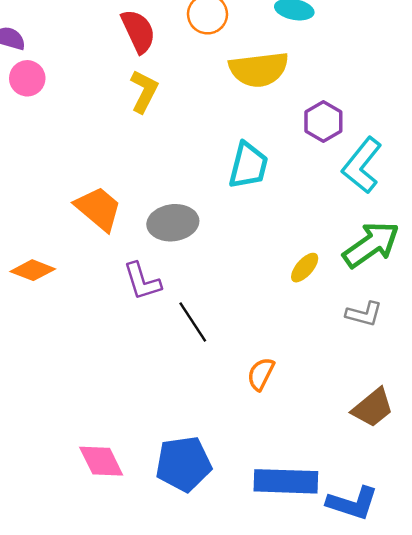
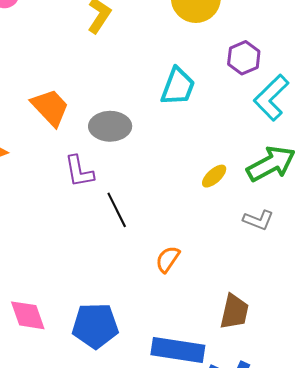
brown trapezoid: (373, 408) -> (234, 312), moved, turned -45

